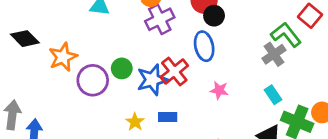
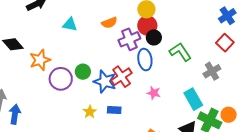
purple cross: (160, 19) -> (129, 39), moved
green L-shape: (286, 35) -> (180, 52), moved
gray cross: (274, 54) -> (212, 71), moved
blue star: (152, 80) -> (105, 82), turned 30
cyan rectangle: (273, 95) -> (193, 99), size x1.5

